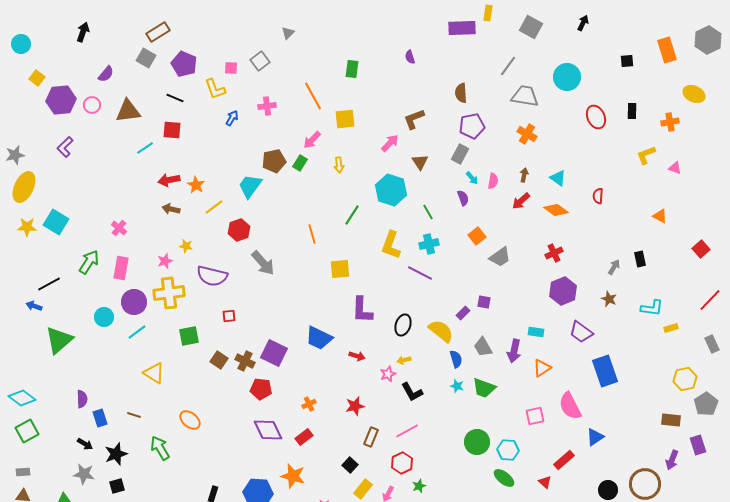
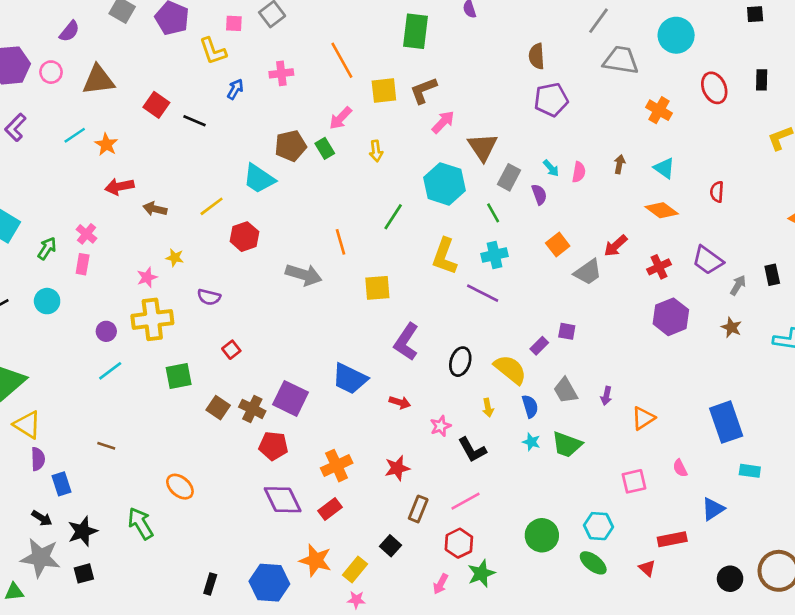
green rectangle: (352, 69) -> (416, 31), moved, size x1.5
black line: (175, 98) -> (194, 121), moved
brown L-shape: (414, 119) -> (423, 90), moved
red square: (172, 130) -> (156, 105), turned 30
orange cross: (527, 134) -> (659, 110), moved
cyan line: (145, 148) -> (75, 135), moved
gray rectangle: (460, 154) -> (509, 177), moved
brown triangle: (420, 162) -> (483, 147), size x1.4
green rectangle: (300, 163) -> (325, 148), turned -63
red arrow: (169, 180) -> (119, 187), moved
orange star: (196, 185) -> (106, 144), moved
cyan trapezoid: (250, 186) -> (259, 179), turned -92
red arrow: (521, 201) -> (616, 246), moved
green arrow: (89, 262) -> (47, 248), moved, size x0.7
gray arrow: (263, 263) -> (304, 275), moved, turned -32
pink rectangle: (121, 268) -> (83, 264), moved, size x0.7
purple semicircle: (212, 276) -> (209, 297), size x0.6
purple circle: (134, 302) -> (106, 331), size x0.6
purple L-shape: (362, 310) -> (406, 342), turned 32
red square: (229, 316) -> (231, 350), turned -32
cyan circle: (104, 317) -> (47, 301), moved
cyan rectangle: (536, 332) -> (750, 471), moved
purple trapezoid: (581, 332) -> (708, 260), moved
purple arrow: (514, 351) -> (606, 396), size x0.6
yellow arrow: (404, 360) -> (488, 408), moved, turned -88
yellow triangle: (154, 373) -> (27, 425), moved
orange cross: (309, 404) -> (337, 466), size x1.6
pink semicircle: (570, 406) -> (680, 468), size x0.5
brown line: (134, 415) -> (106, 446), moved
green circle: (477, 442) -> (542, 535), moved
red rectangle: (564, 460) -> (672, 539), turned 30
gray star: (84, 474) -> (40, 558), size x1.4
green star: (419, 486) -> (481, 573), size x1.5
yellow rectangle: (363, 489) -> (355, 570), moved

